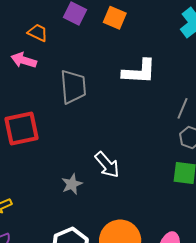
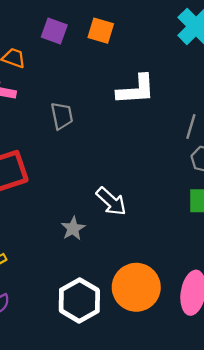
gray trapezoid: (73, 87) -> (62, 116), size x0.7

